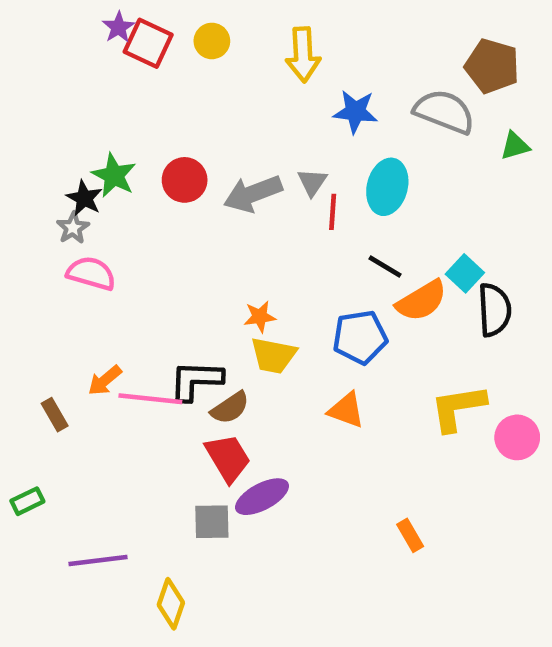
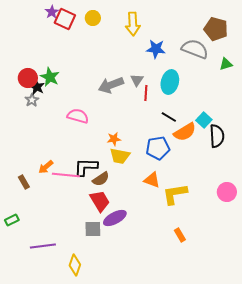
red circle: (185, 180) -> (28, 78), moved
pink semicircle: (91, 273) -> (78, 116), moved
yellow L-shape: (458, 408) -> (175, 194), moved

